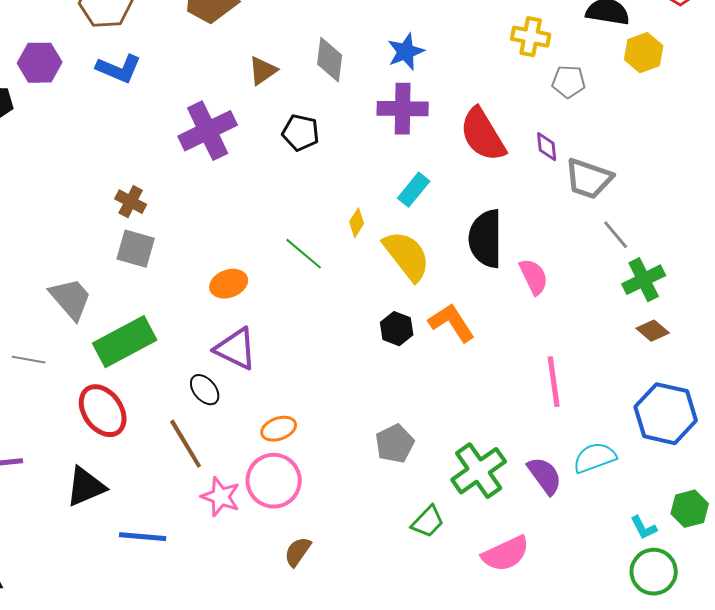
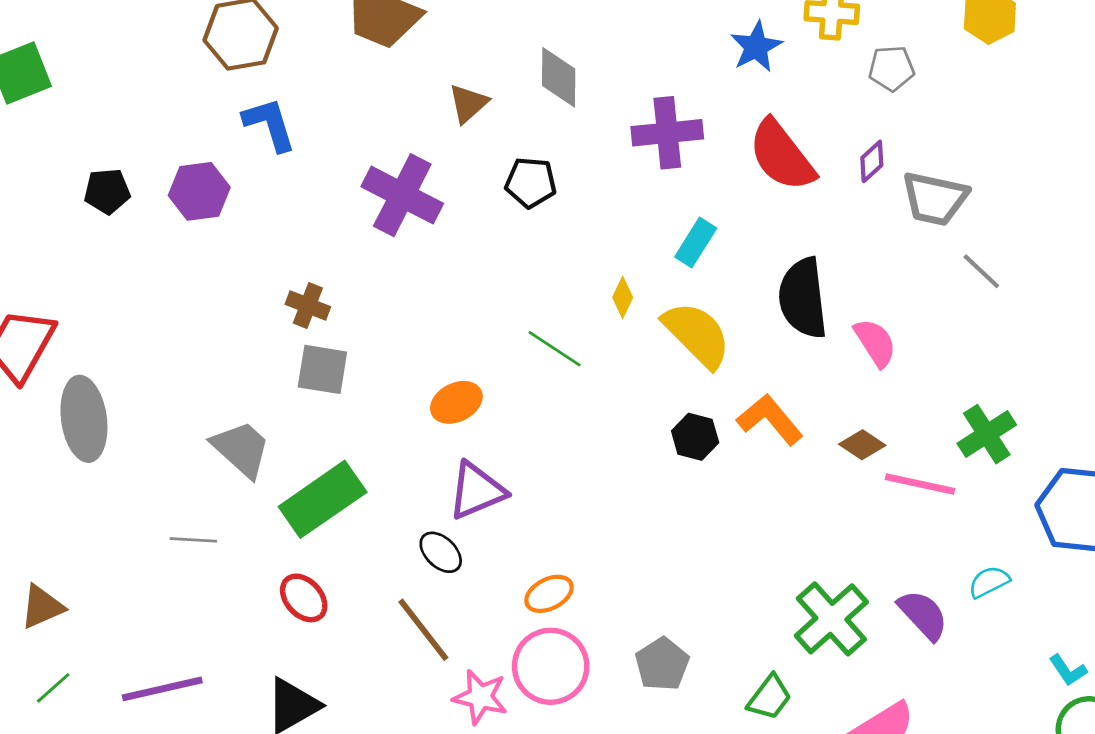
blue star: (406, 52) -> (756, 47), moved
purple hexagon: (40, 63) -> (199, 191), moved
blue L-shape: (119, 69) -> (270, 124), turned -123
purple cross: (208, 131) -> (402, 195), turned -30
purple diamond: (547, 147) -> (872, 161), turned 60
green cross: (644, 280) -> (987, 434), moved
brown diamond: (653, 331) -> (862, 445), moved
purple triangle: (236, 349) -> (477, 491), turned -42
pink line: (554, 382) -> (920, 484), turned -63
red ellipse: (103, 411) -> (304, 598), size x0.7
gray pentagon: (395, 444) -> (662, 664), moved
cyan semicircle: (595, 458) -> (989, 582), size x0.7

